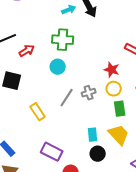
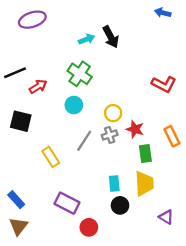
green cross: (63, 40) -> (80, 74), turned 30
red star: (112, 70) -> (135, 129), moved
yellow circle: (114, 89) -> (113, 113), moved
yellow trapezoid: (119, 135) -> (144, 183), turned 40

